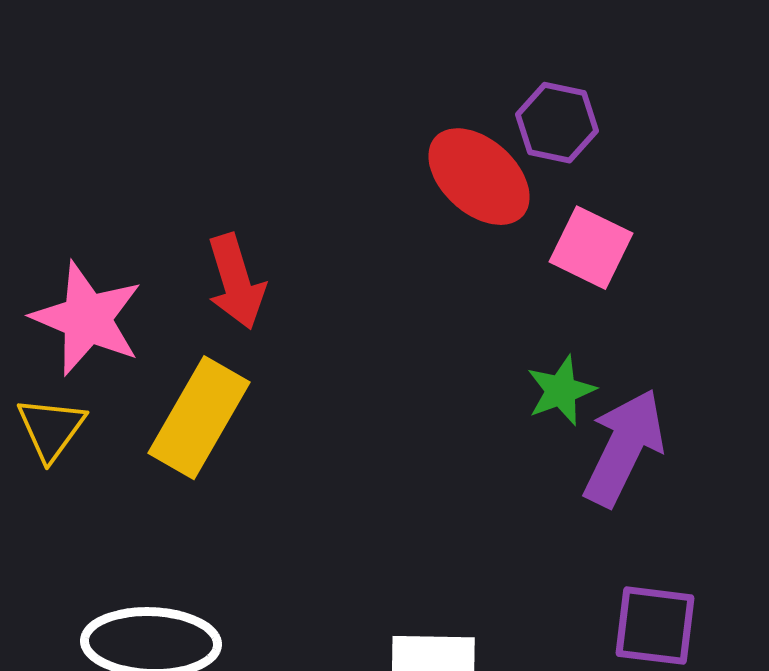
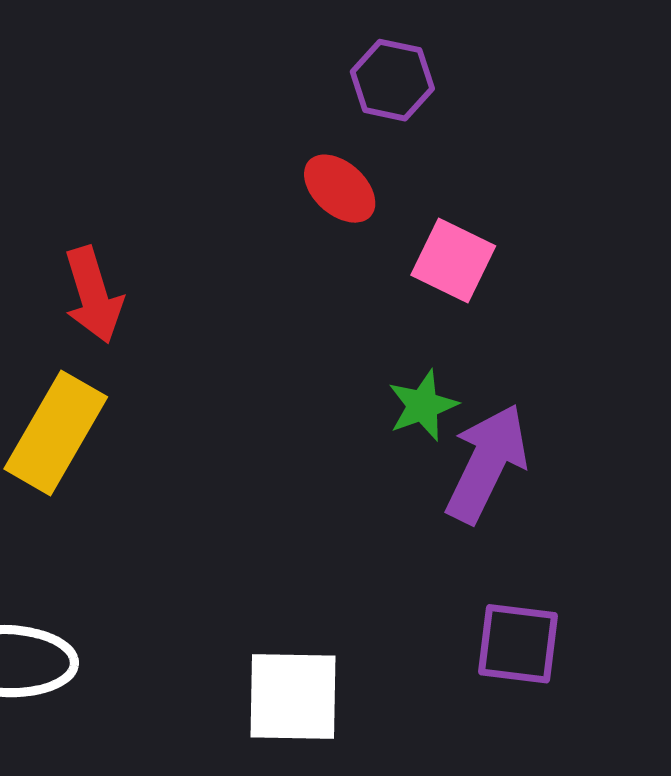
purple hexagon: (557, 123) -> (392, 80), moved
red ellipse: (479, 177) -> (340, 189), size x0.7

